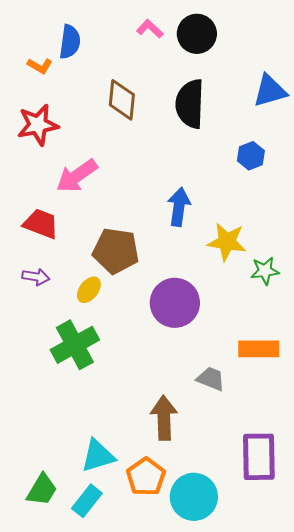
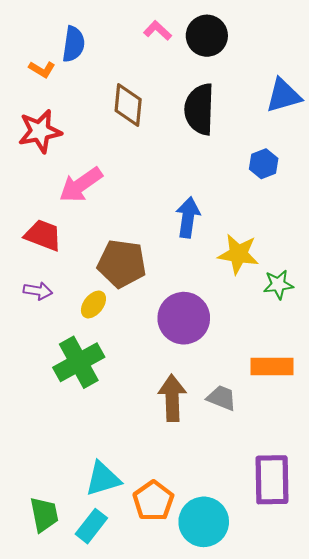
brown arrow: (164, 418) -> (172, 398), moved
green trapezoid: (42, 490) -> (44, 515), turned -42

